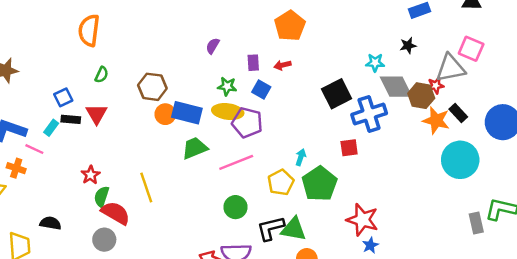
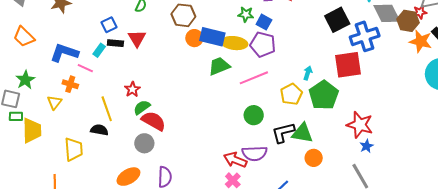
blue square: (261, 89) -> (264, 22), moved
yellow ellipse: (228, 112) -> (234, 43), moved
red square: (349, 148) -> (348, 65), size x1.8
yellow line: (146, 188) -> (107, 109), moved
green semicircle: (102, 197) -> (142, 107), turned 36

